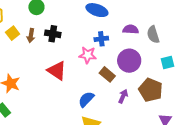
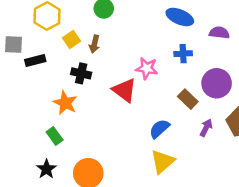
purple semicircle: (131, 29) -> (219, 33), moved
black cross: (53, 34) -> (81, 73), moved
pink star: (88, 55) -> (147, 68), moved

